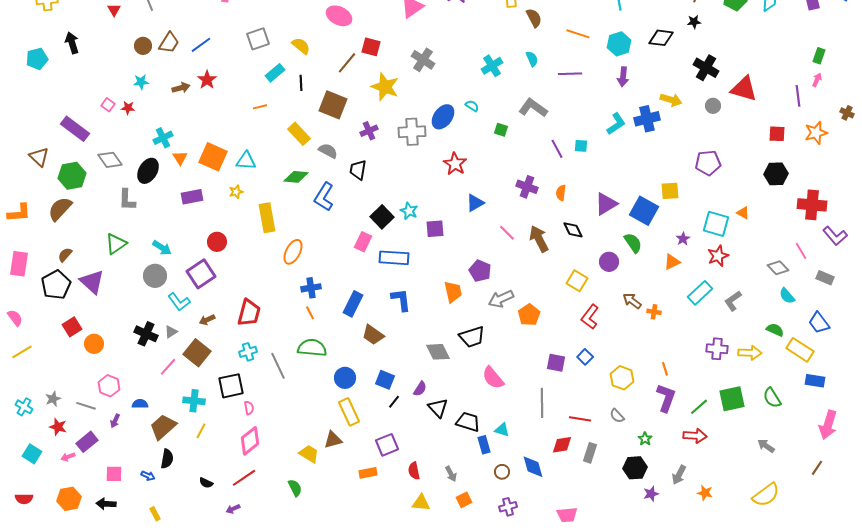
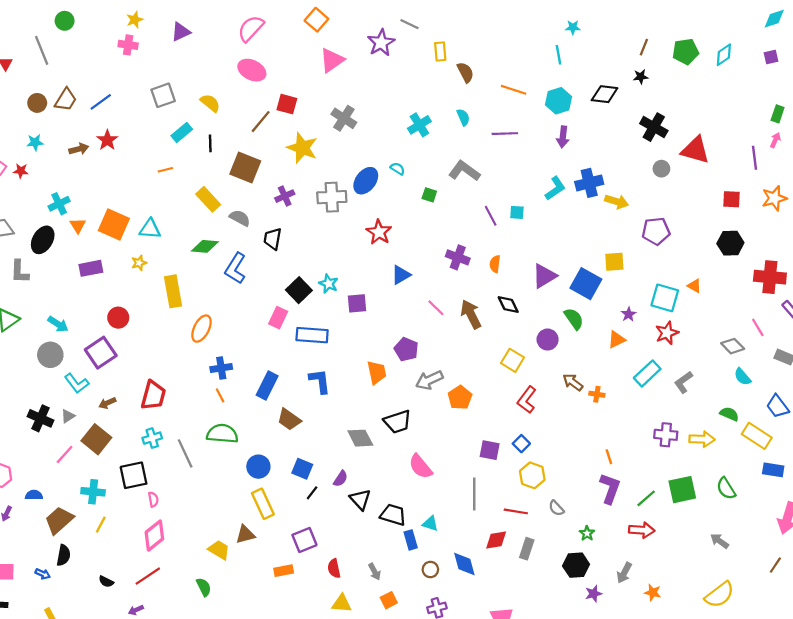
yellow arrow: (671, 100) -> (617, 202), moved
yellow hexagon: (622, 378) -> (532, 475), moved

